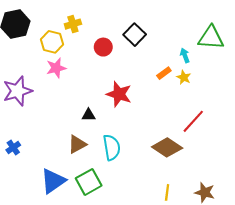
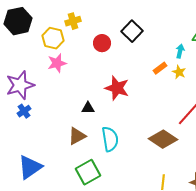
cyan arrow: (185, 55) -> (180, 51), turned 32
blue cross: (13, 147) -> (24, 111), moved
blue triangle: (53, 181) -> (30, 167), moved

